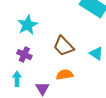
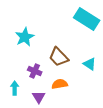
purple cross: (24, 55) -> (35, 71), moved

